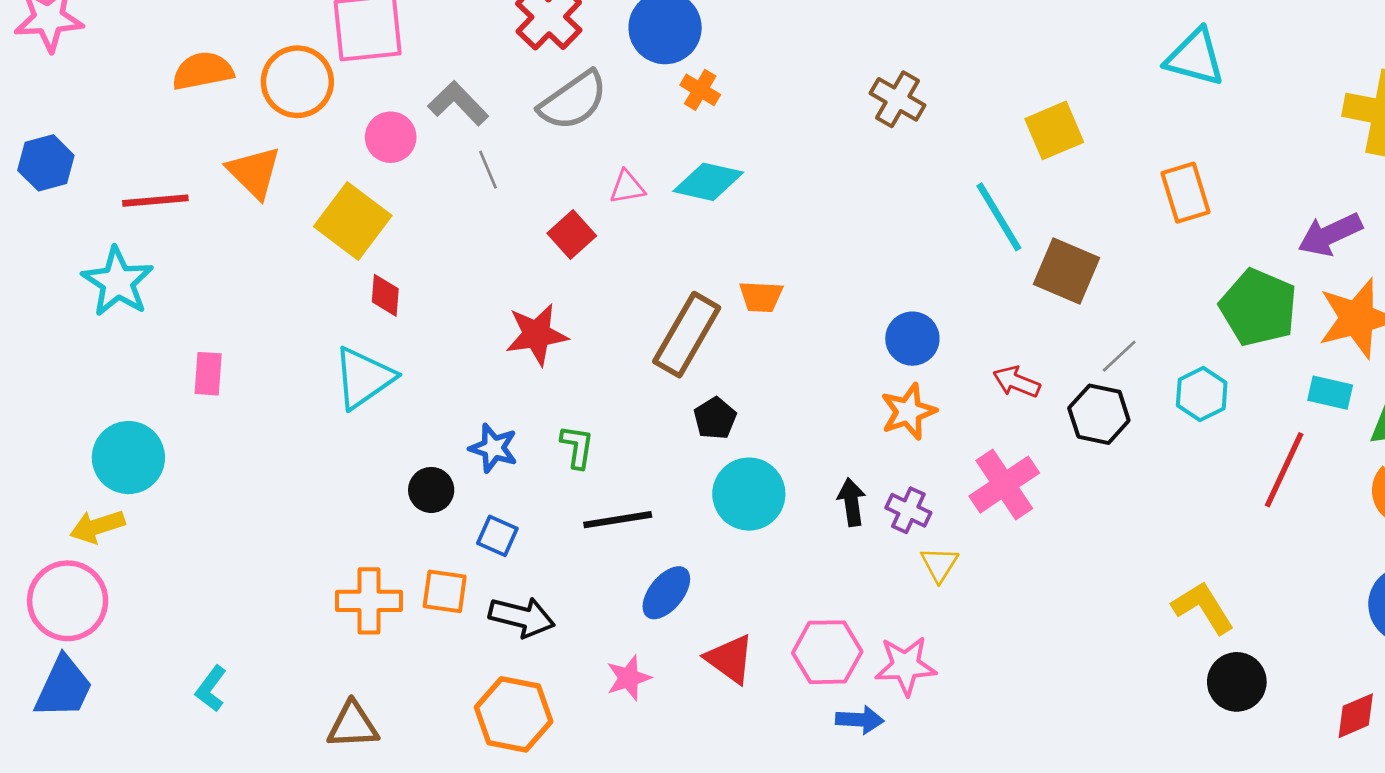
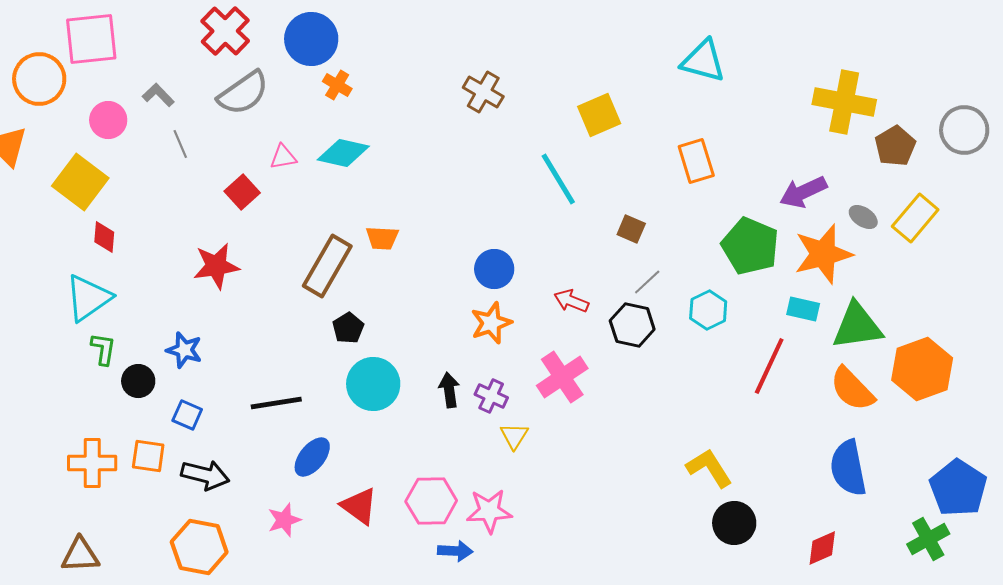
gray L-shape: (458, 103) -> (158, 95), size x0.7
brown square: (1066, 271) -> (631, 229), moved, size x0.6
green L-shape: (577, 447) -> (103, 349), moved

